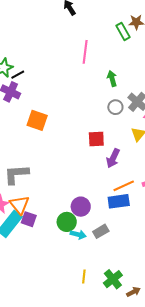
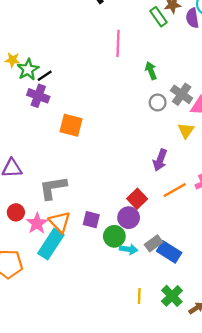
red square: (96, 139) -> (137, 199), moved, turned -36
blue rectangle: (119, 201) -> (169, 252), moved, turned 45
purple square: (29, 219) -> (91, 220), moved

